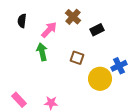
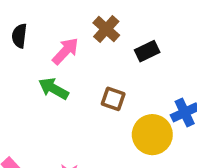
green arrow: (42, 52) -> (53, 89), turned -48

